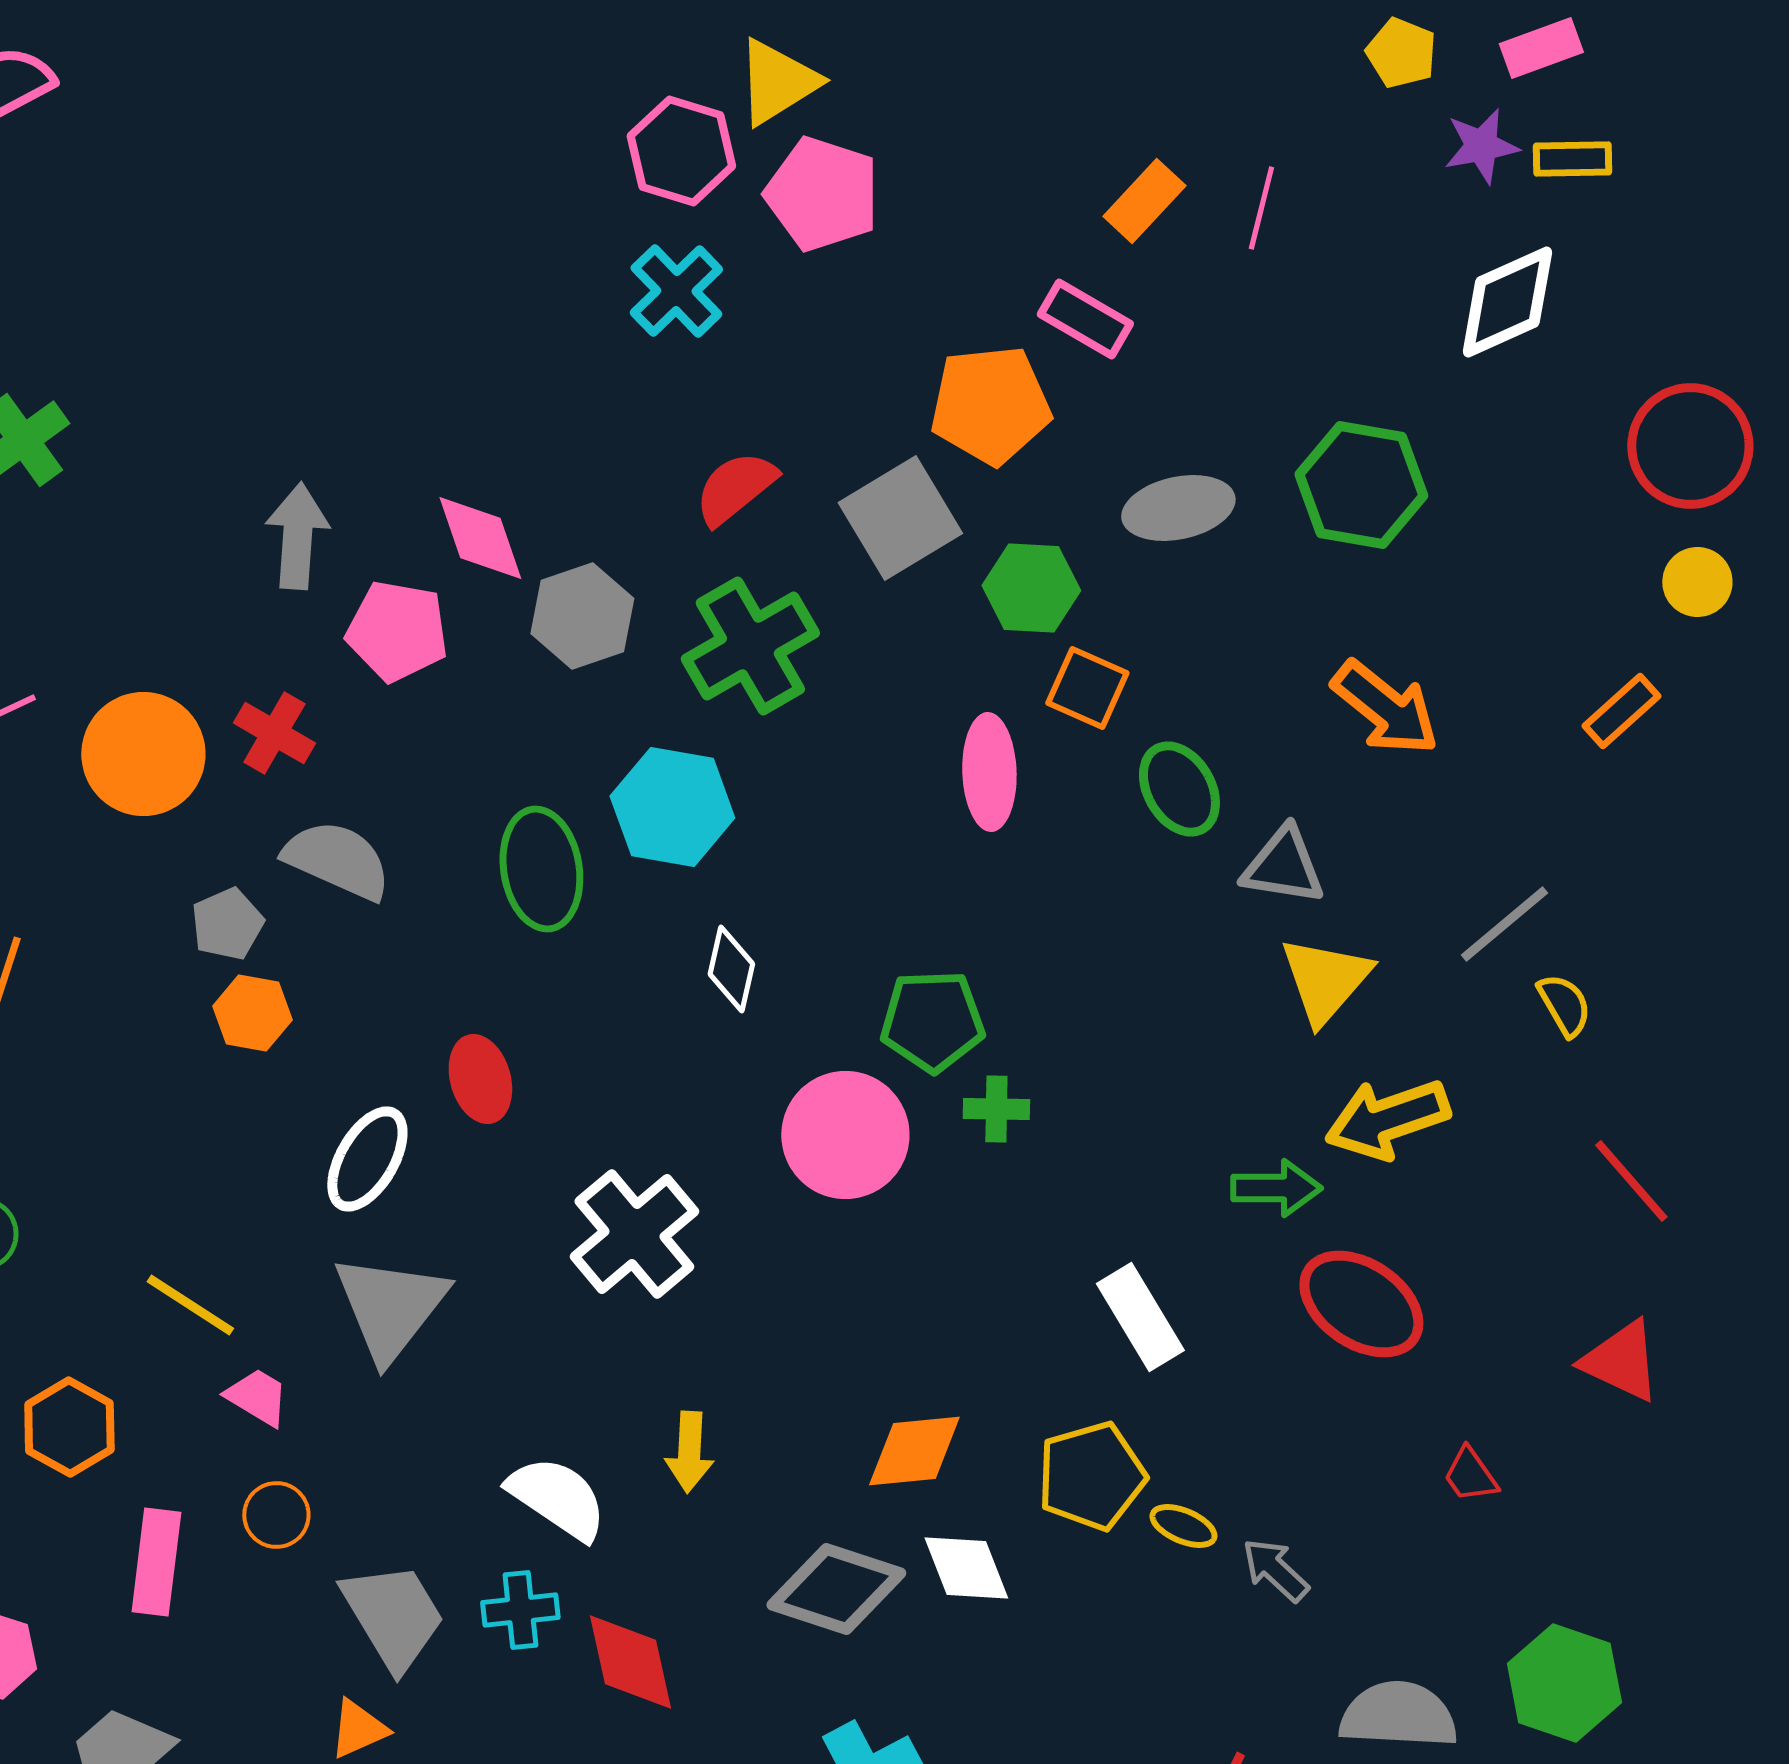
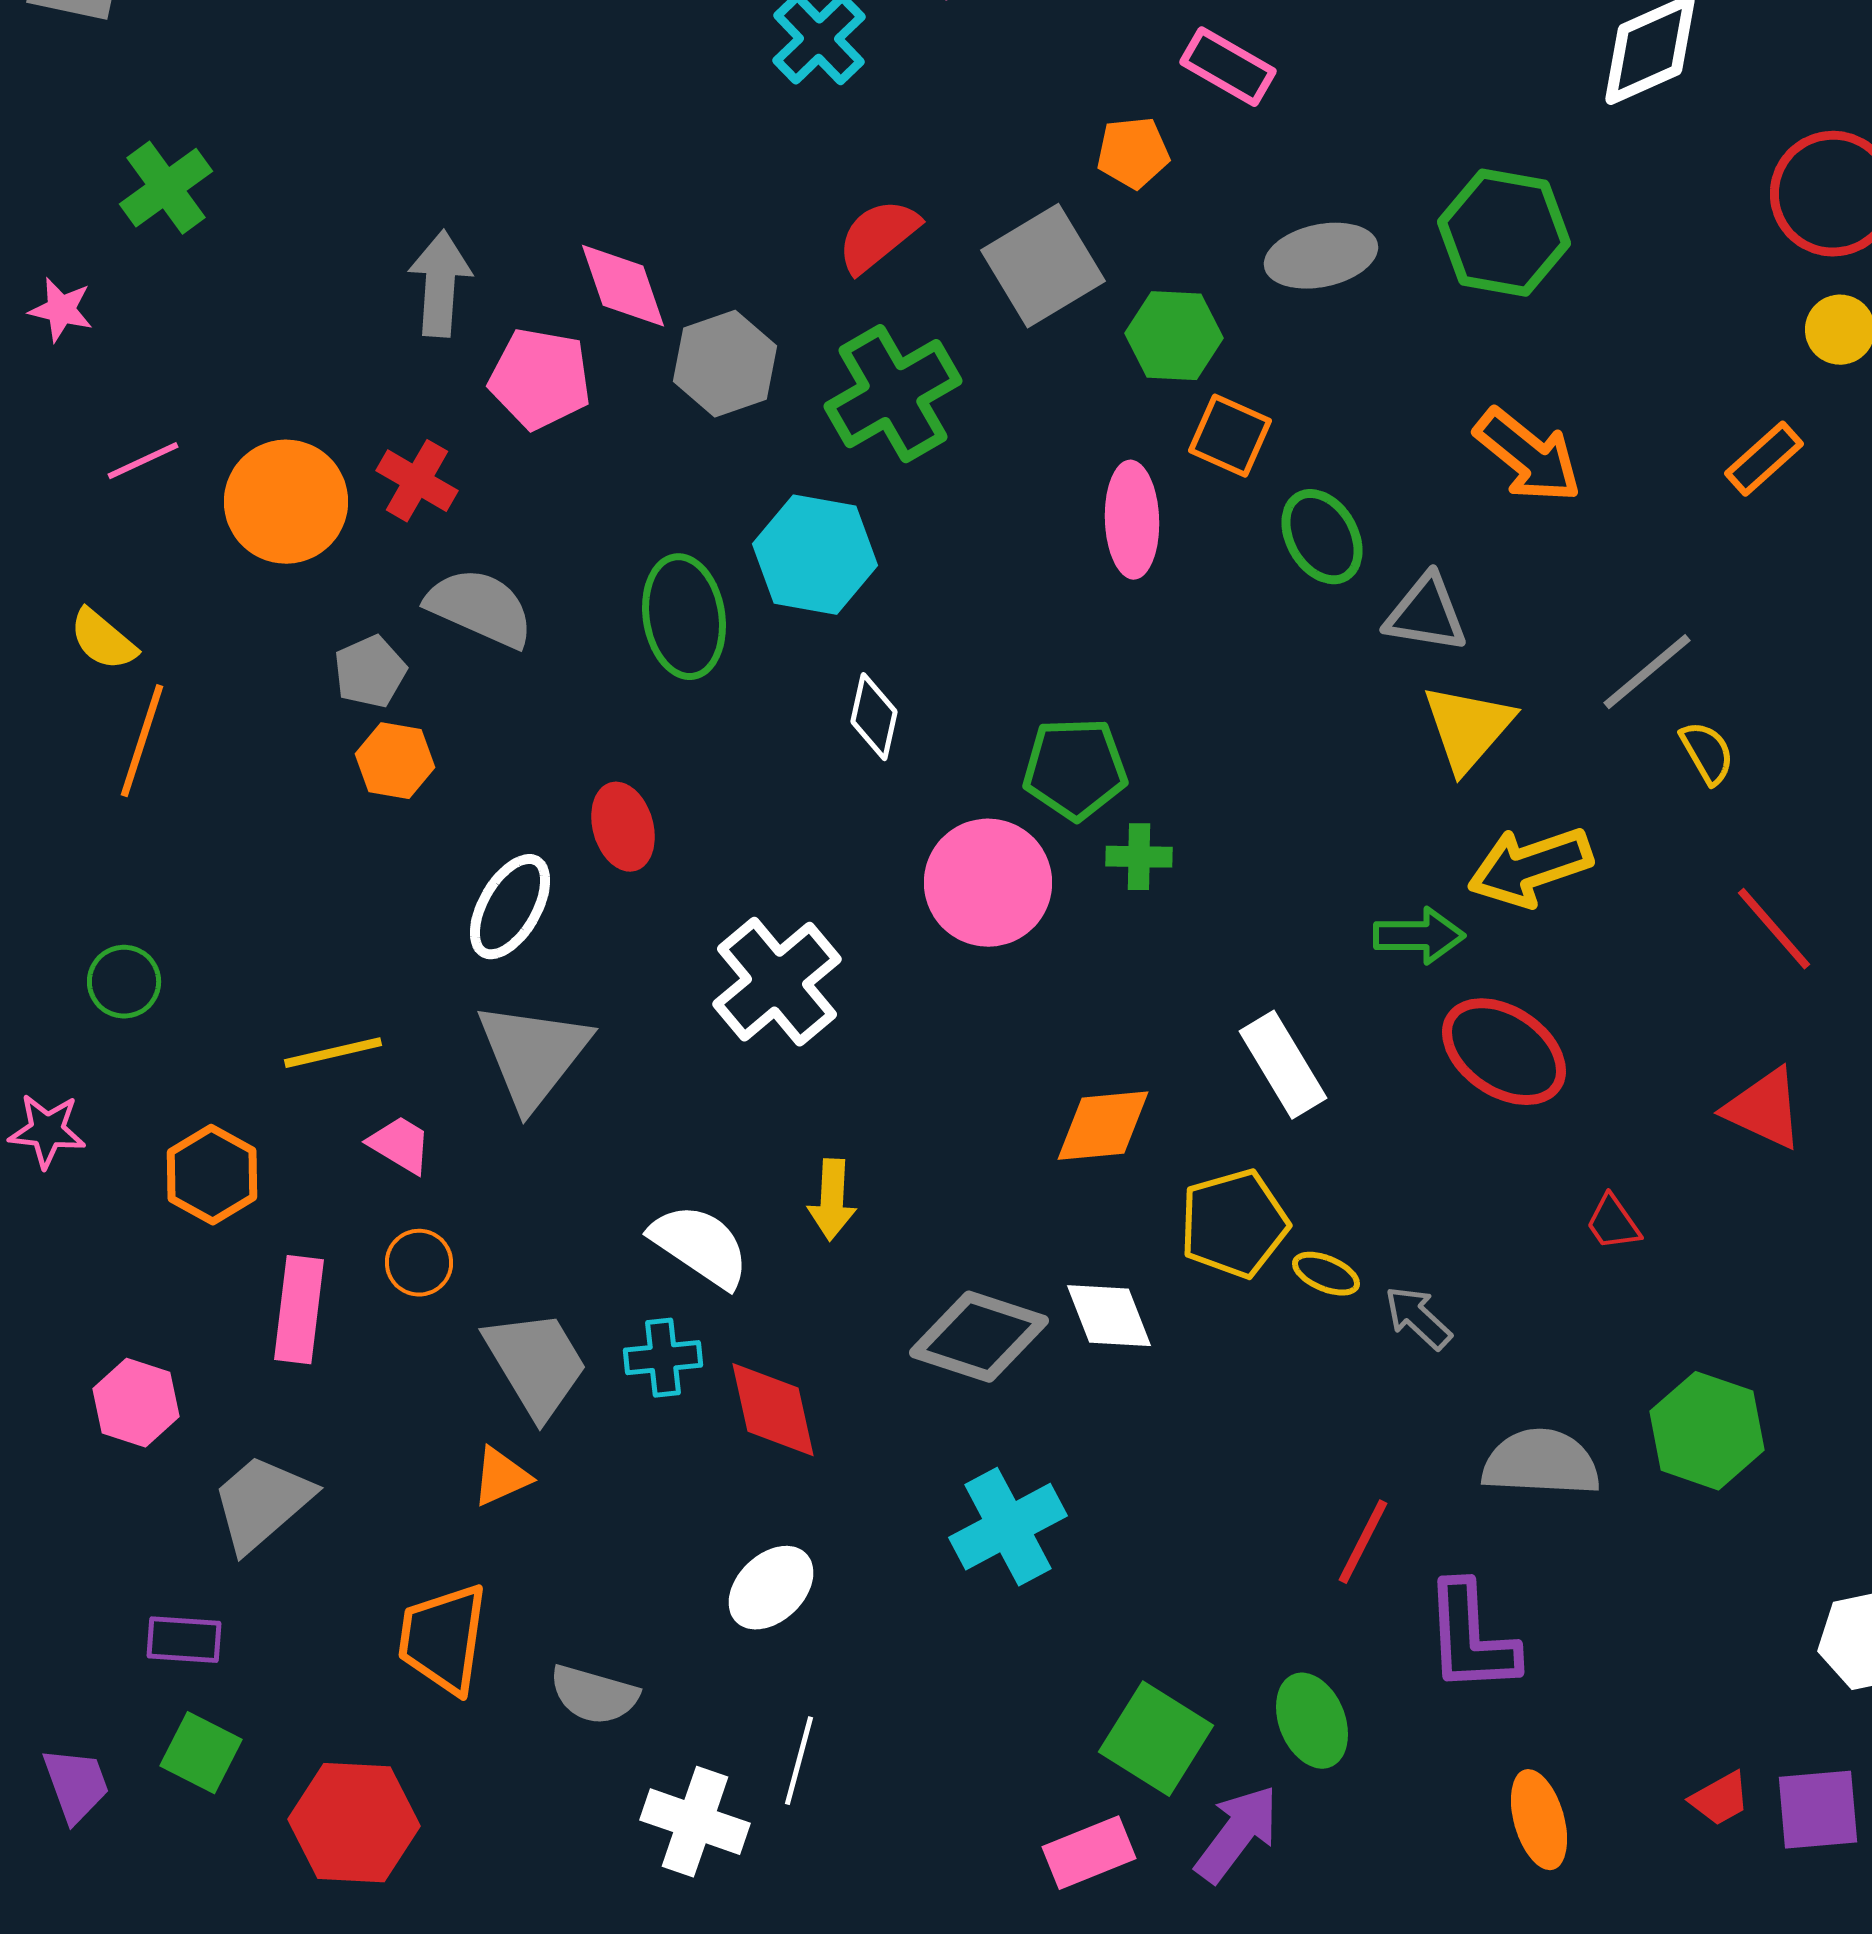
orange pentagon: (990, 405) -> (1133, 153), size x0.6
yellow line: (190, 1305) -> (333, 1053), turned -46
orange diamond: (914, 1451) -> (1103, 1126), moved

